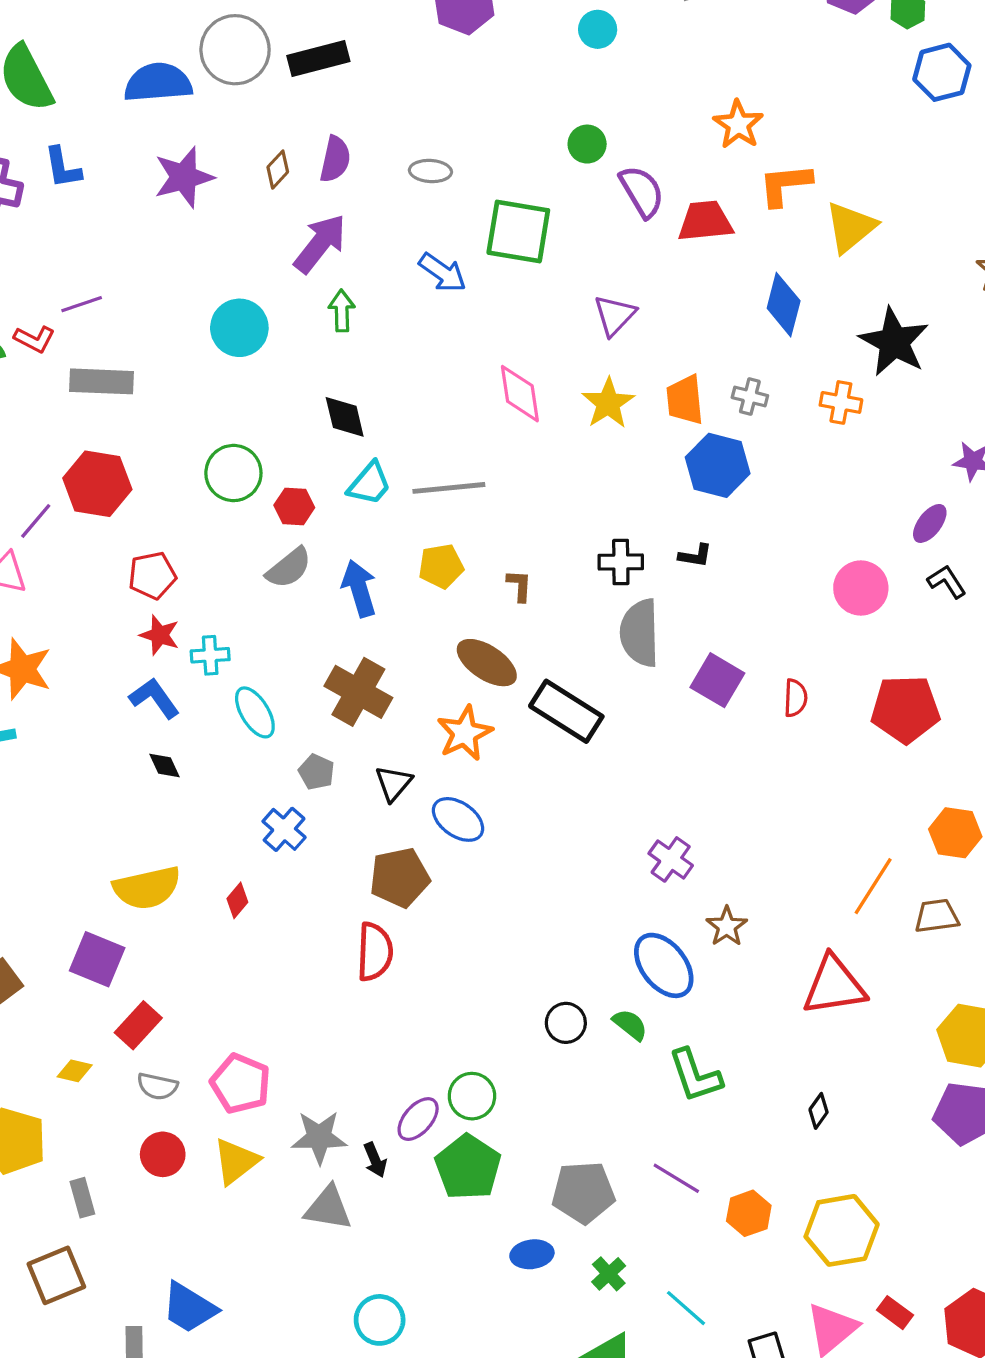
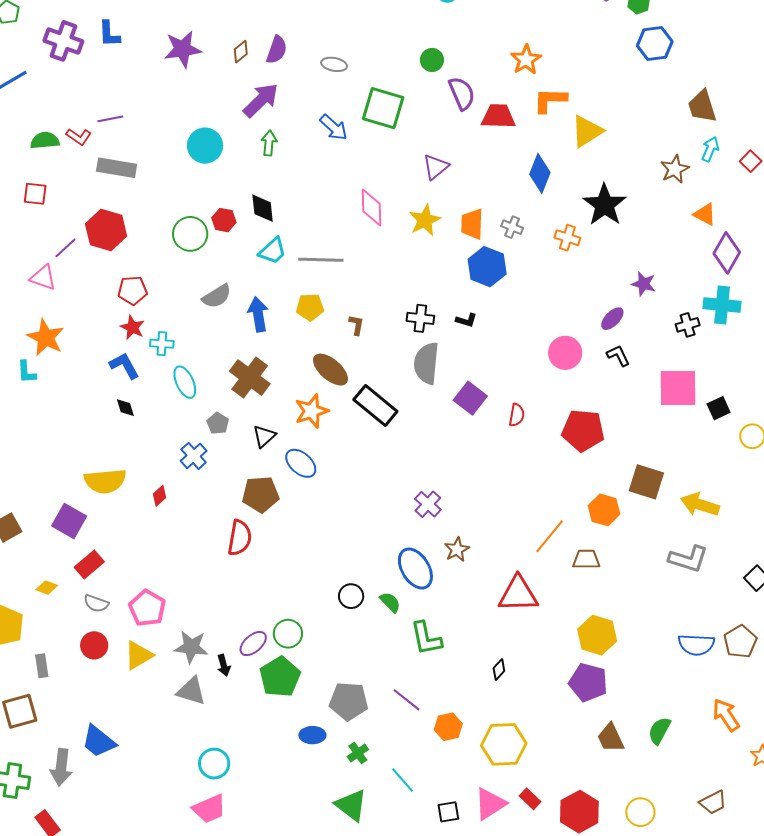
red hexagon: (294, 506) -> (224, 220), moved

